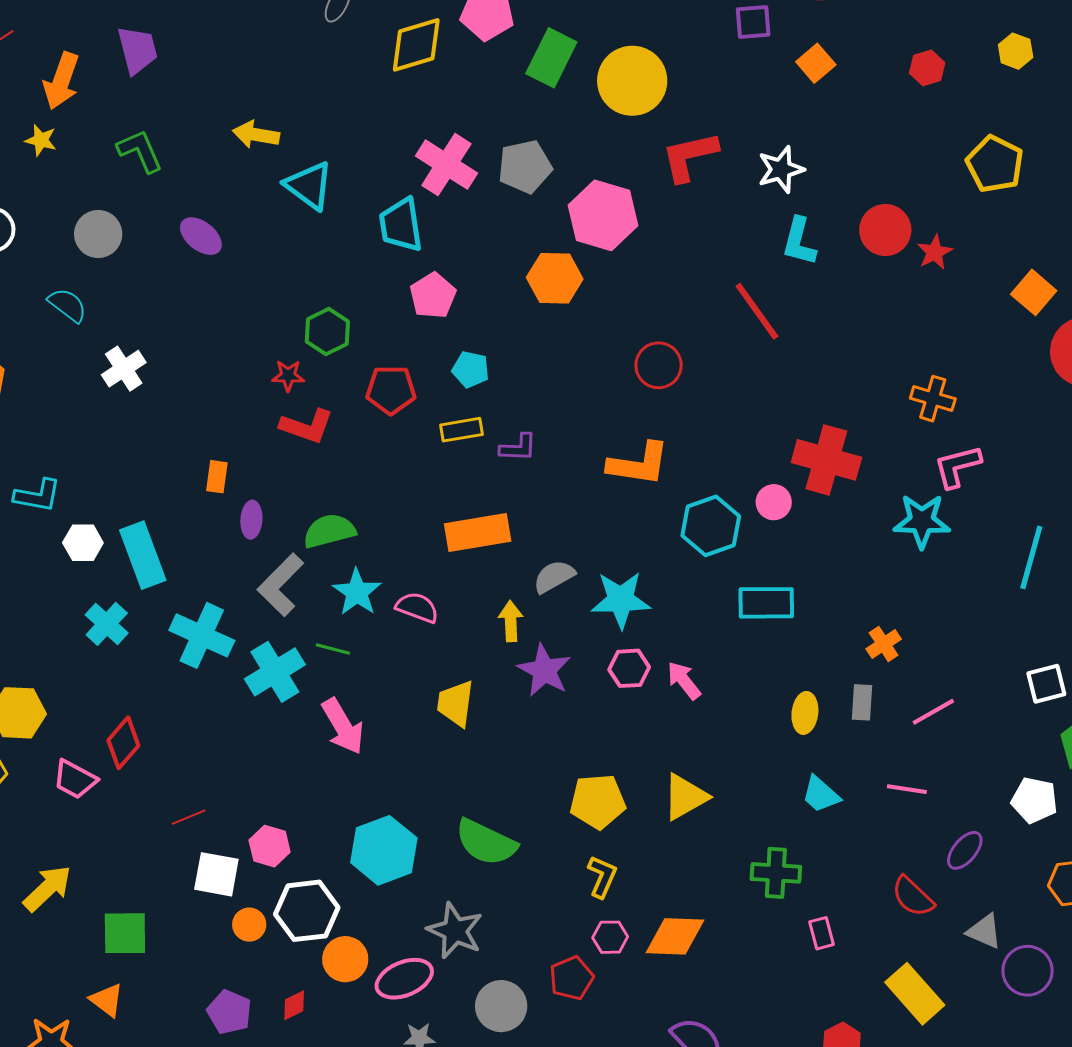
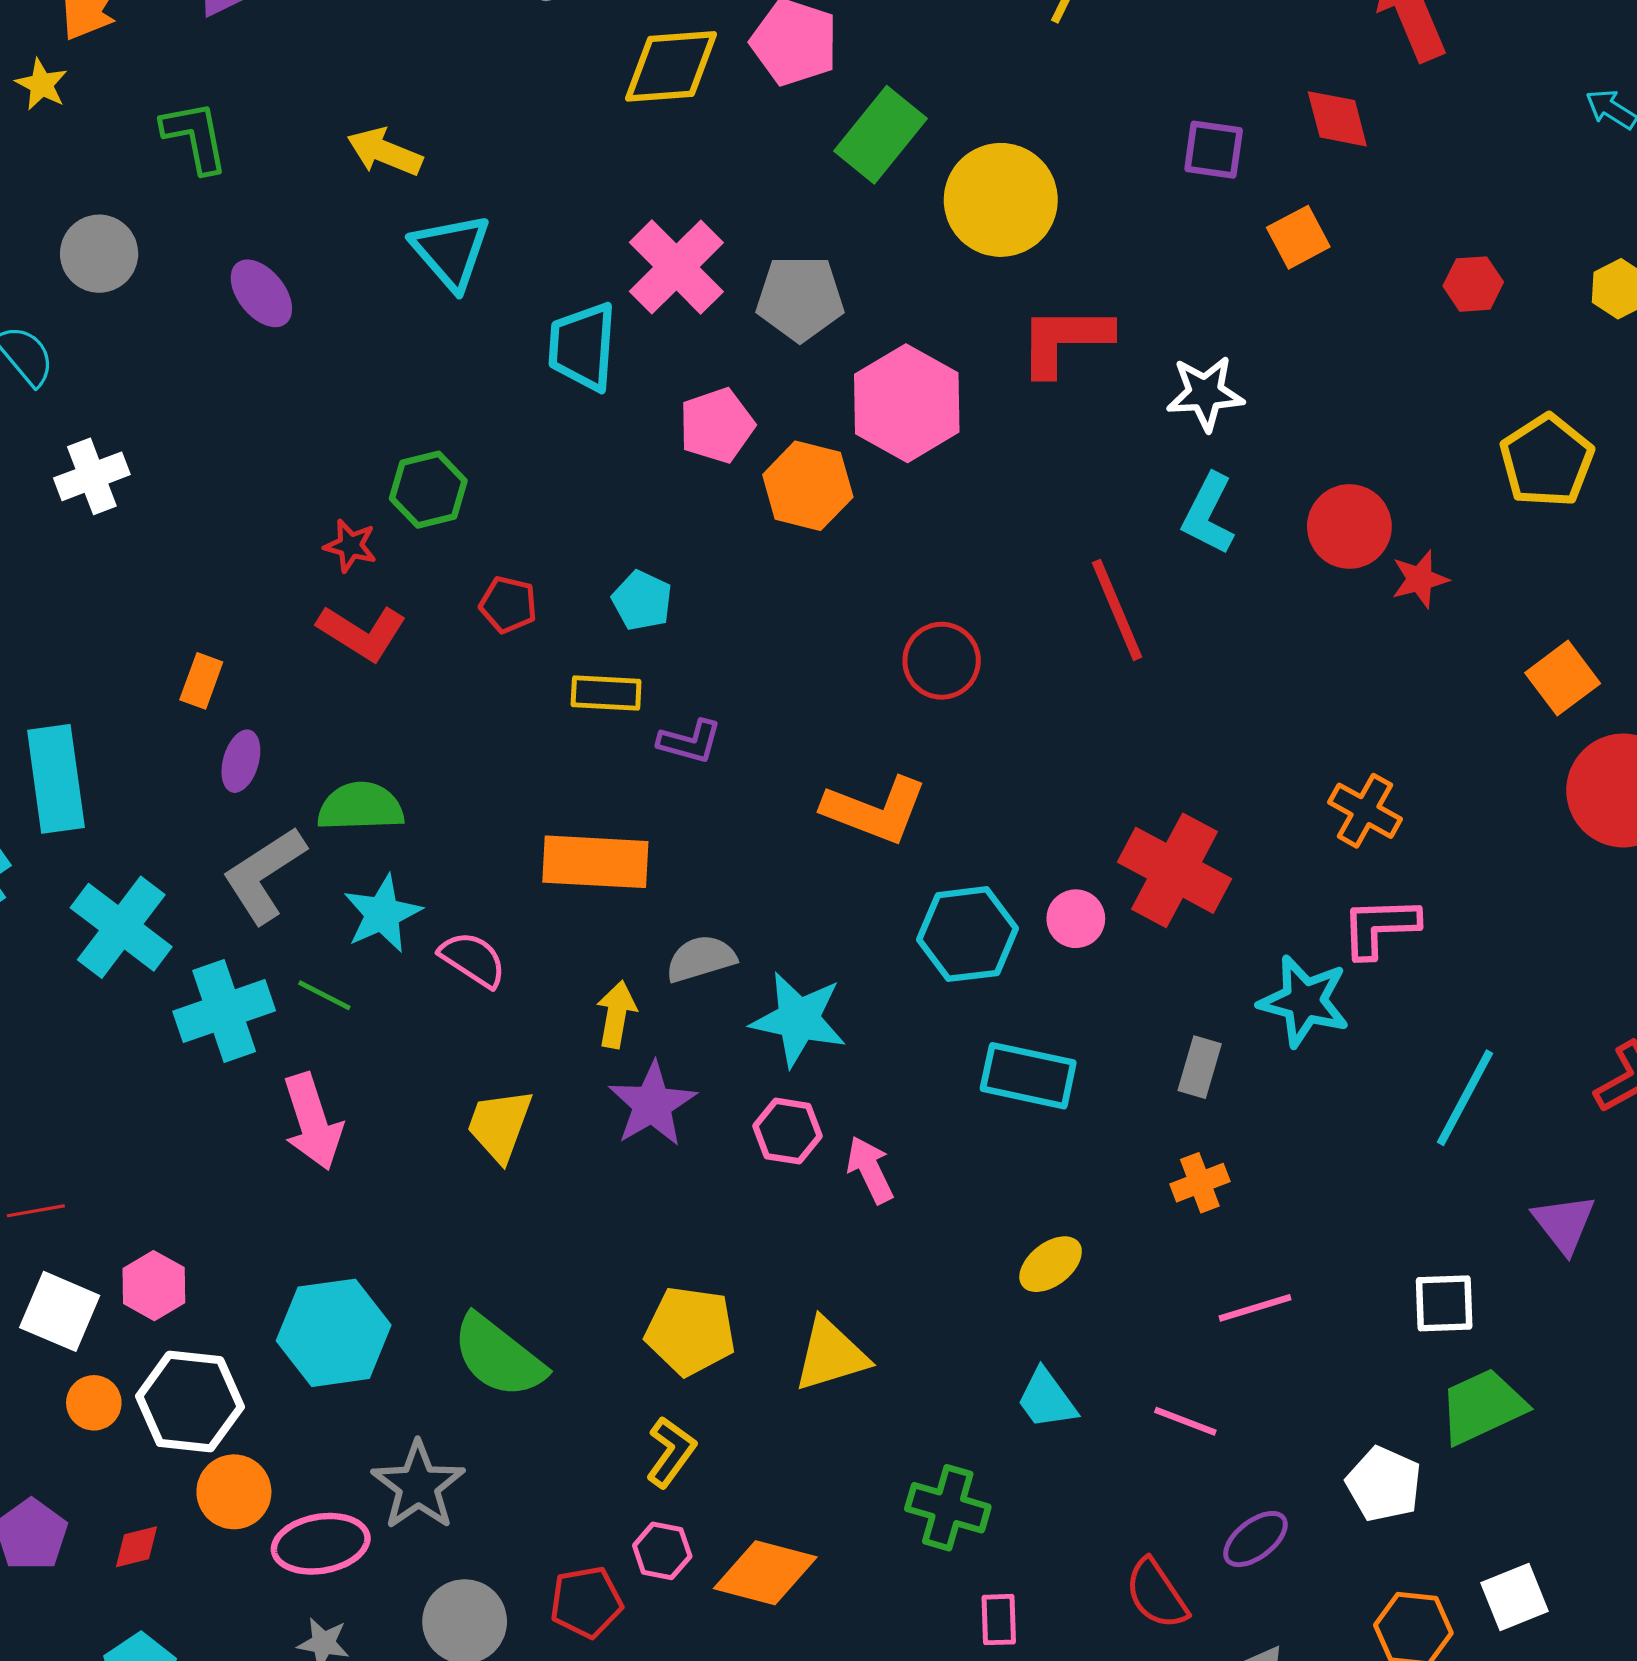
pink pentagon: (433, 296) -> (717, 425), moved
red pentagon: (391, 390) -> (508, 605), size x0.7
gray rectangle: (862, 702) -> (1200, 1067), moved
yellow ellipse: (805, 713) -> (1051, 1264), turned 33

